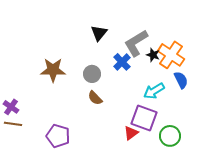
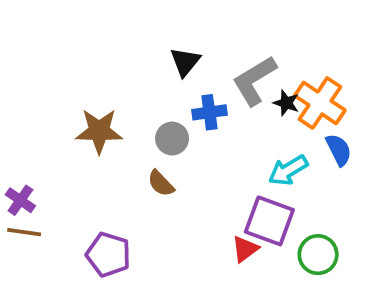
blue cross: (122, 62) -> (209, 112), moved, turned 36
brown semicircle: (95, 98) -> (161, 183), moved

